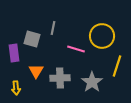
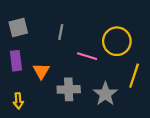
gray square: (32, 39) -> (18, 27), moved, turned -30
orange triangle: (36, 71) -> (41, 71), moved

